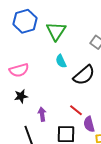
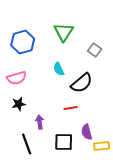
blue hexagon: (25, 21) -> (23, 42), moved
green triangle: (56, 31) -> (64, 32), moved
red line: (76, 110) -> (71, 108), moved, turned -48

